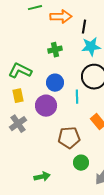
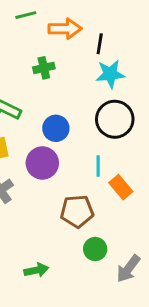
green cross: (55, 50) -> (44, 68), moved
cyan line: (77, 97) -> (98, 166), moved

